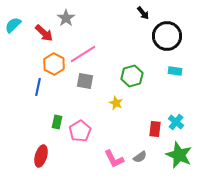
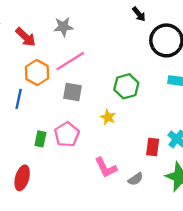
gray star: (66, 18) -> (63, 27), moved, turned 30
pink pentagon: (80, 131) -> (67, 134), moved
pink L-shape: (114, 159) -> (106, 168), moved

